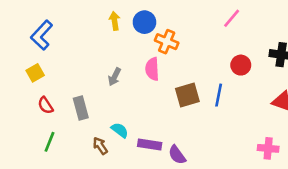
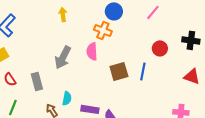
blue circle: (144, 22) -> (114, 11), moved
gray arrow: (115, 77) -> (63, 57), size x1.6
cyan semicircle: (120, 130) -> (67, 98), turned 64

